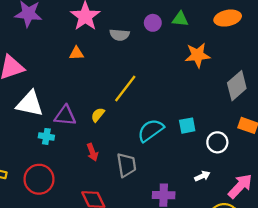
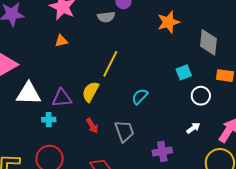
gray semicircle: (120, 35) -> (106, 17), moved
gray diamond: (237, 86) -> (208, 42), turned -32
yellow semicircle: (98, 115) -> (91, 92), size x1.5
cyan square: (187, 126) -> (184, 72), moved
cyan semicircle: (151, 130) -> (140, 96), size x0.7

